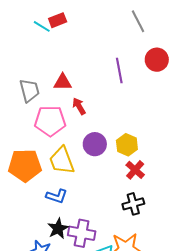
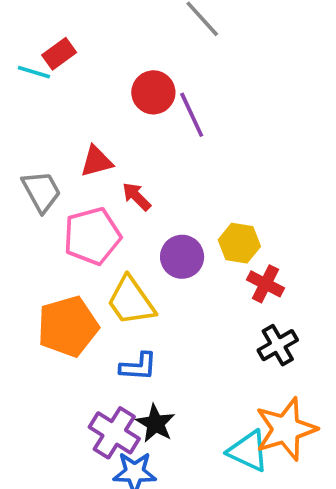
red circle: (157, 60) -> (153, 92), moved
purple cross: (82, 233) -> (114, 433), moved, turned 36

